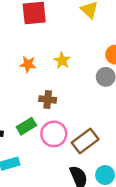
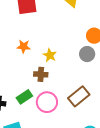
yellow star: (62, 61) -> (50, 55), moved
brown rectangle: (85, 141) -> (79, 96), moved

